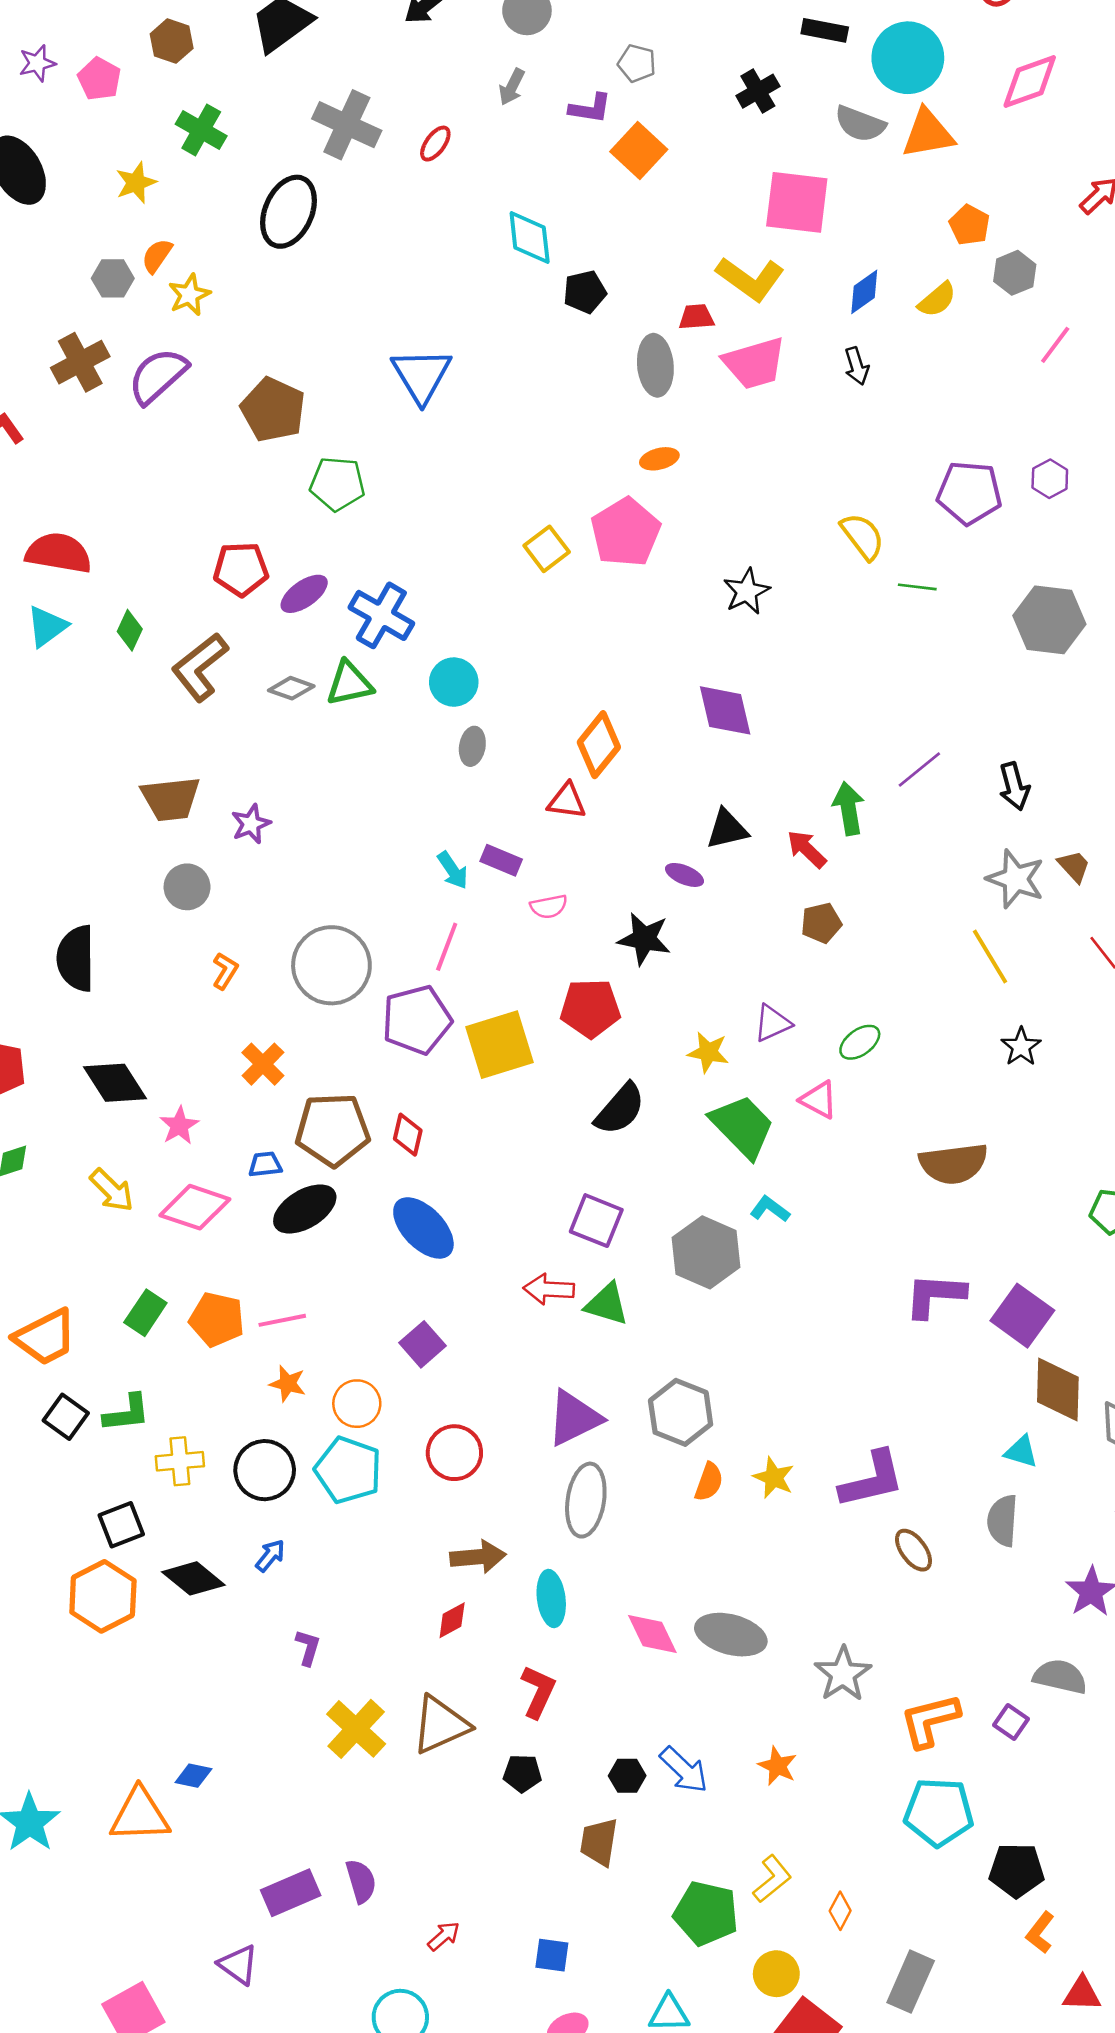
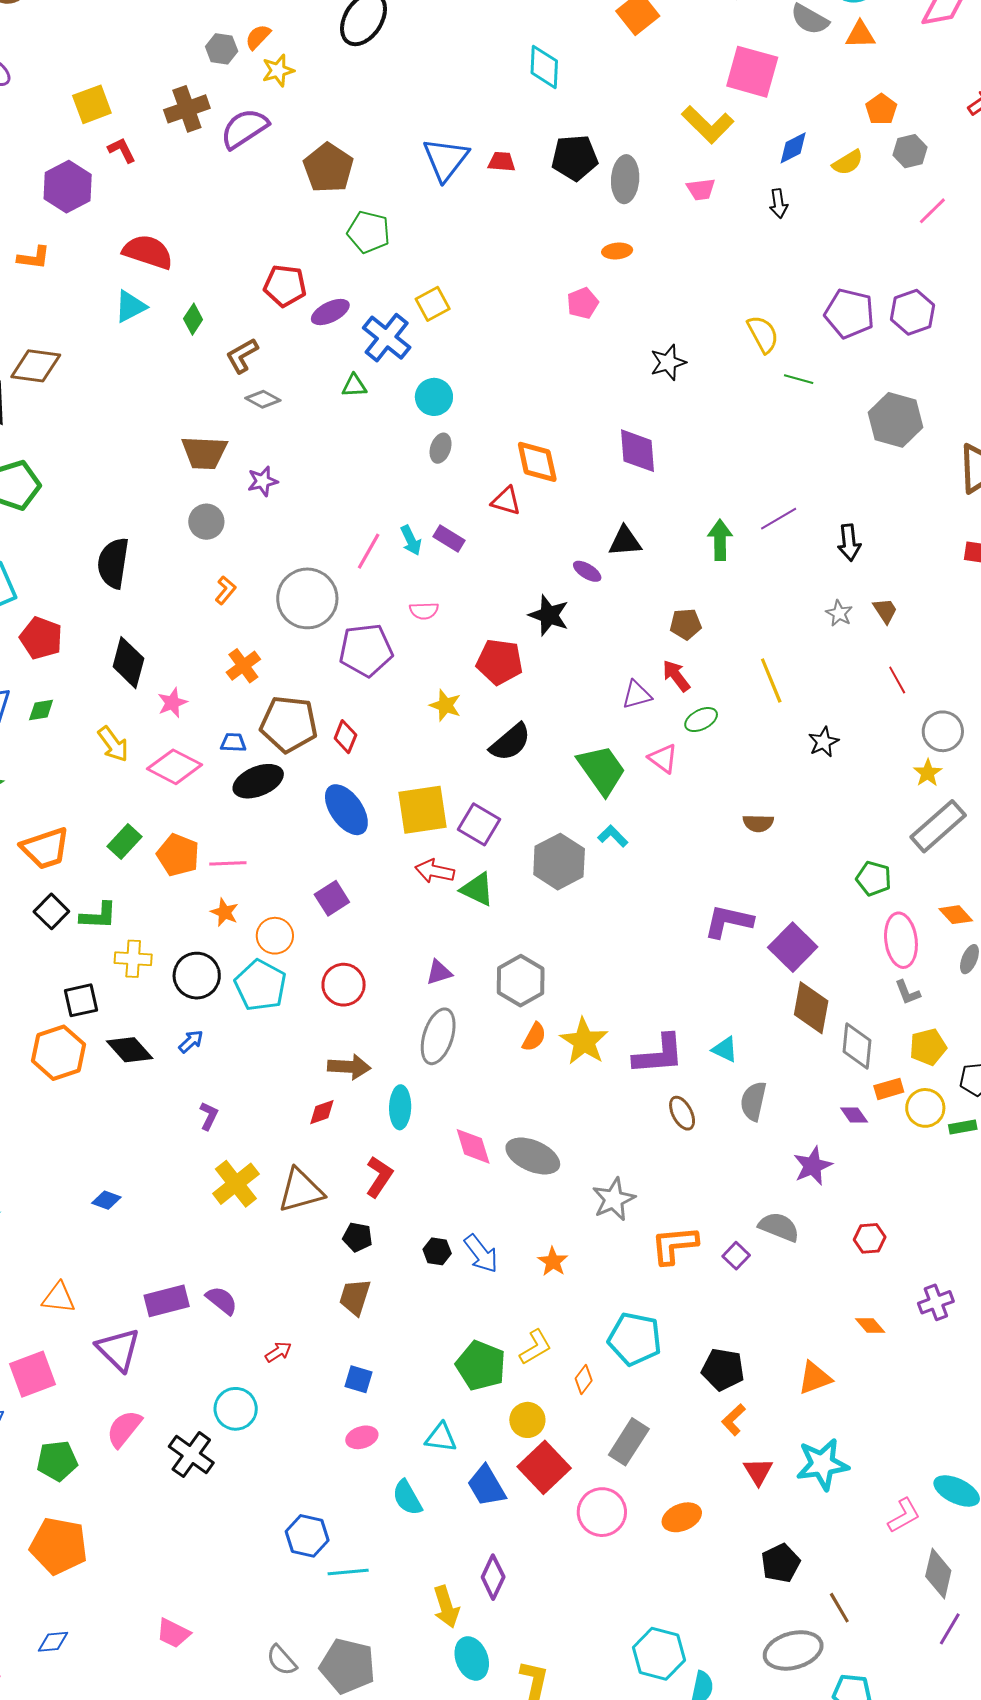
orange triangle: (928, 134) -> (860, 35), size x0.7
black pentagon: (585, 292) -> (575, 158), moved, size x1.4
red trapezoid: (696, 317) -> (502, 162), moved
pink trapezoid: (754, 363) -> (701, 189), size x0.6
purple hexagon: (1050, 479) -> (913, 312), size x1.5
pink pentagon: (626, 532) -> (583, 303), size x0.6
yellow square: (547, 549) -> (433, 304), moved
brown L-shape: (200, 667) -> (242, 356), size x0.7
green triangle: (349, 683) -> (354, 386), size x0.7
gray diamond: (291, 688) -> (263, 399), moved
orange diamond: (599, 745) -> (537, 462), turned -60
red arrow: (807, 849) -> (676, 676), moved
gray star: (1016, 879) -> (839, 613), size x0.6
pink semicircle: (549, 906) -> (424, 611), moved
pink line: (447, 947) -> (369, 551), moved
yellow line: (990, 957) -> (771, 680), moved
yellow square: (500, 1045) -> (422, 810), moved
yellow star: (708, 1052) -> (445, 705), moved
black diamond: (115, 1083) -> (128, 663), turned 39
brown semicircle: (954, 1164) -> (758, 823), size x0.6
purple triangle: (574, 1418) -> (439, 972), size x0.6
cyan triangle: (1021, 1452) -> (725, 1049), moved
yellow star: (774, 1478) -> (584, 1041), size x1.5
cyan pentagon: (939, 1812) -> (635, 1339), moved
orange triangle: (140, 1815) -> (59, 1298), moved, size x0.7
brown trapezoid: (599, 1842) -> (355, 1297), moved
purple semicircle: (361, 1881) -> (222, 1300), turned -44
purple triangle: (238, 1965) -> (118, 1350), size x1.4
red triangle: (1082, 1994) -> (758, 1471), turned 48

